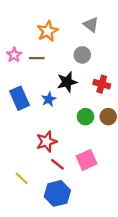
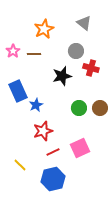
red cross: (102, 84) -> (91, 68), moved
blue star: (49, 99) -> (36, 105), moved
red line: (57, 164) -> (53, 152), turned -64

